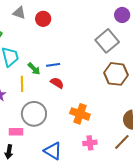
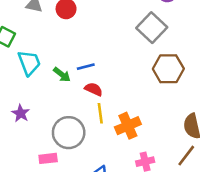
yellow line: (22, 84) -> (100, 113), moved
orange cross: (80, 114) -> (128, 126), turned -36

